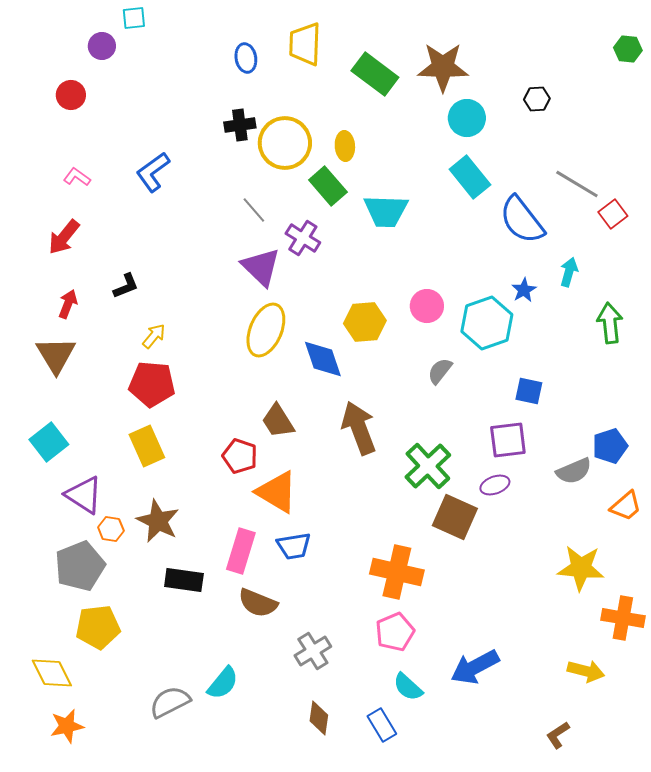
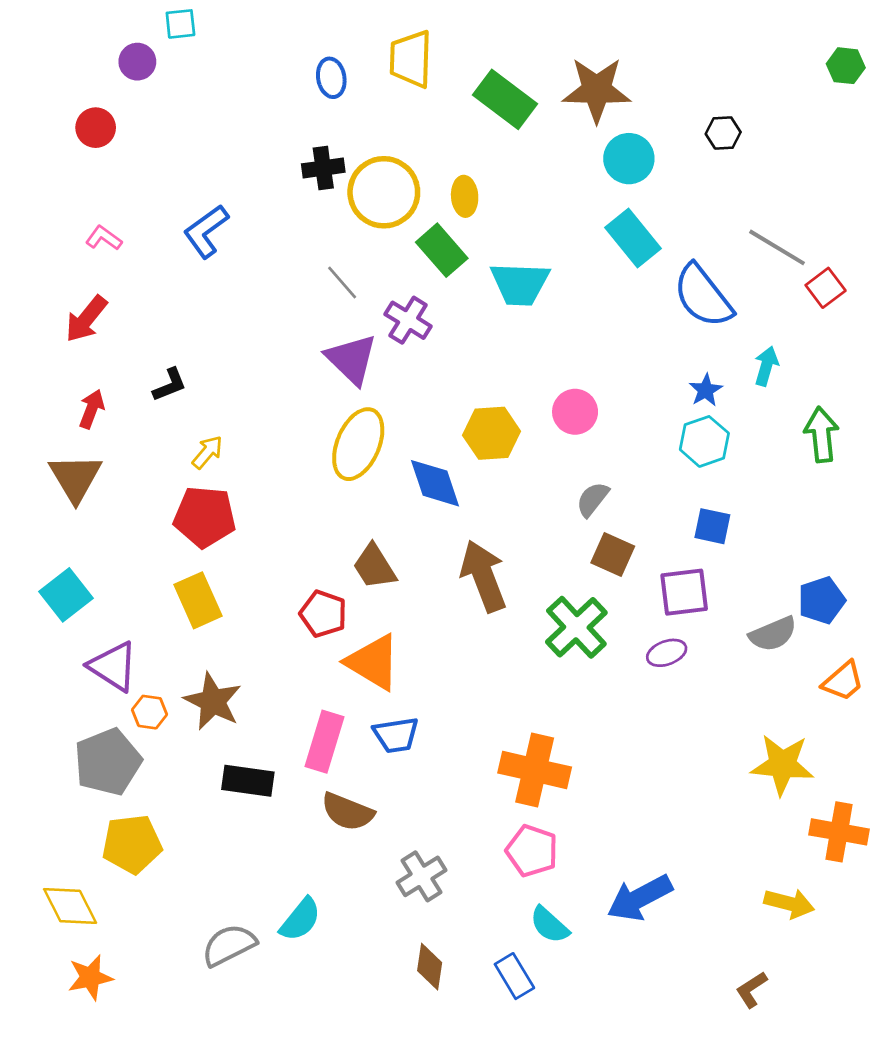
cyan hexagon: (487, 323) -> (704, 441), moved, size x0.7
brown square: (455, 517) -> (613, 555), moved, size x0.7
pink pentagon: (395, 632) -> (532, 851), turned -30

